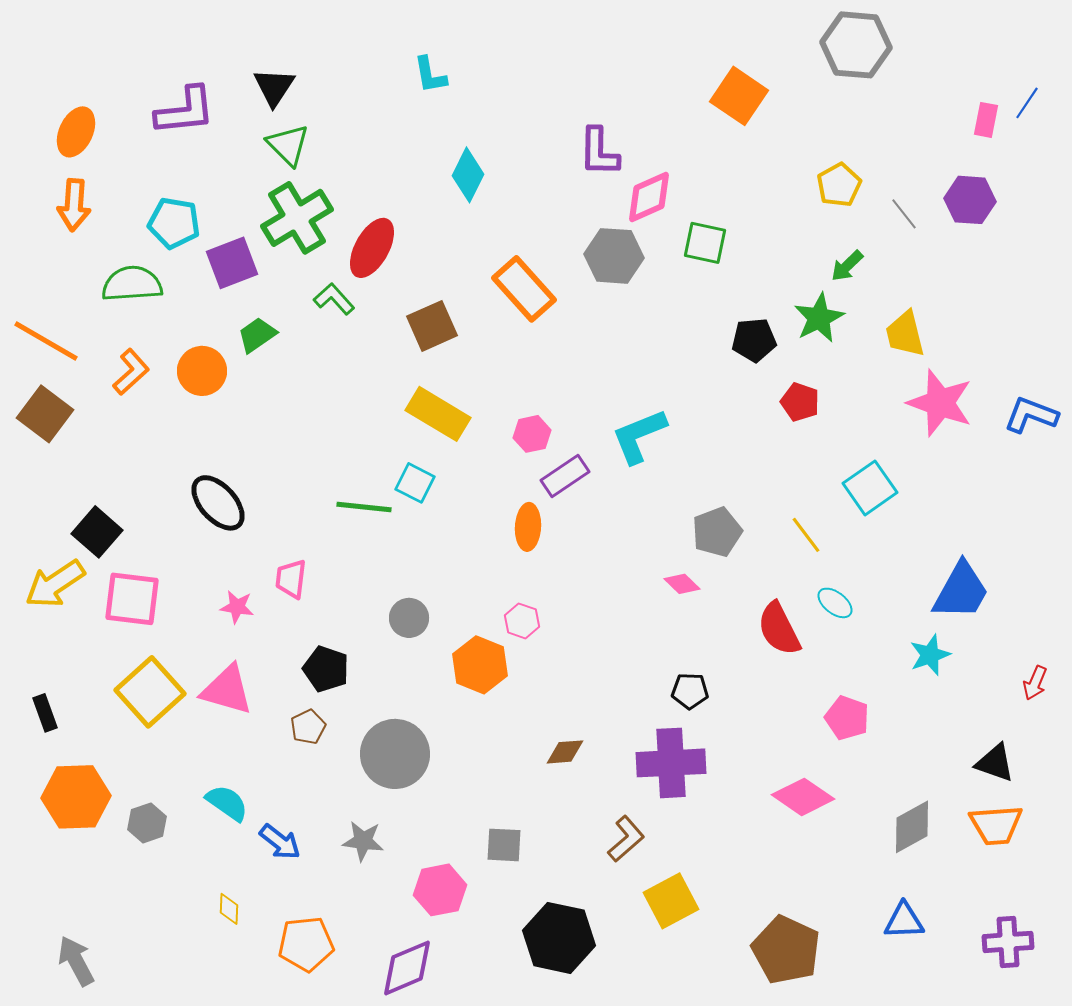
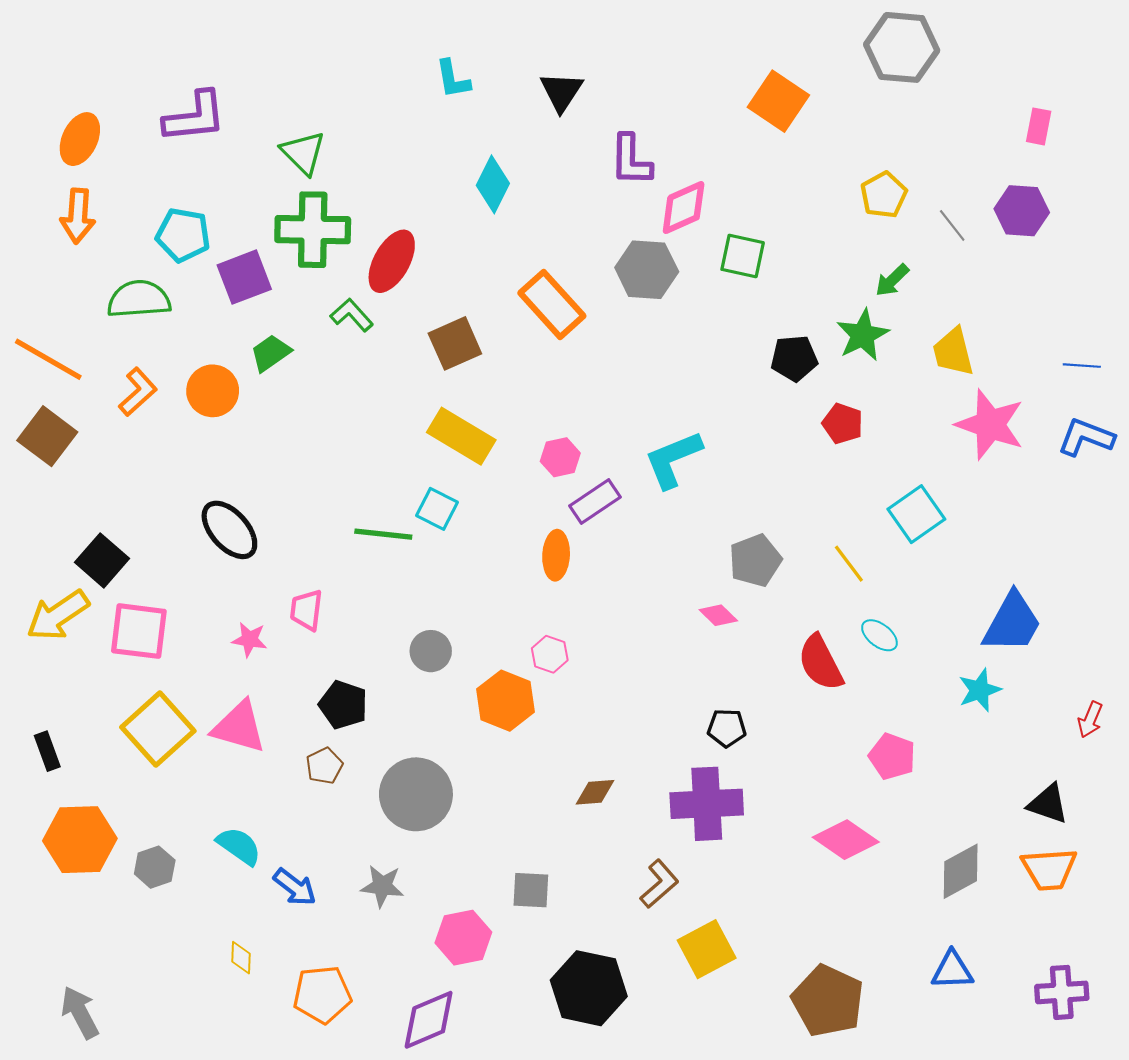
black triangle: (274, 87) -> (561, 92), moved
blue line: (1027, 103) -> (1082, 366), moved, turned 60
green cross: (297, 218) -> (313, 230), turned 32

